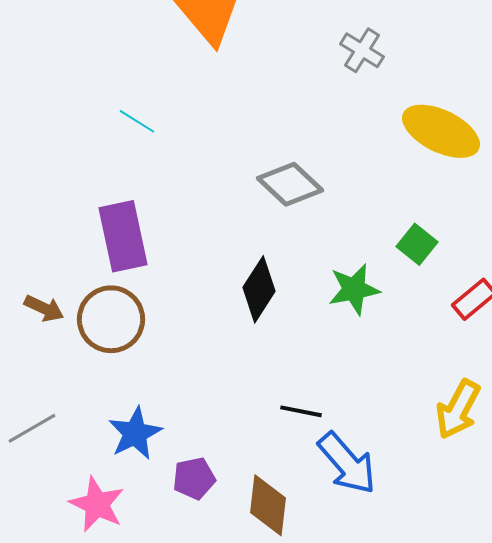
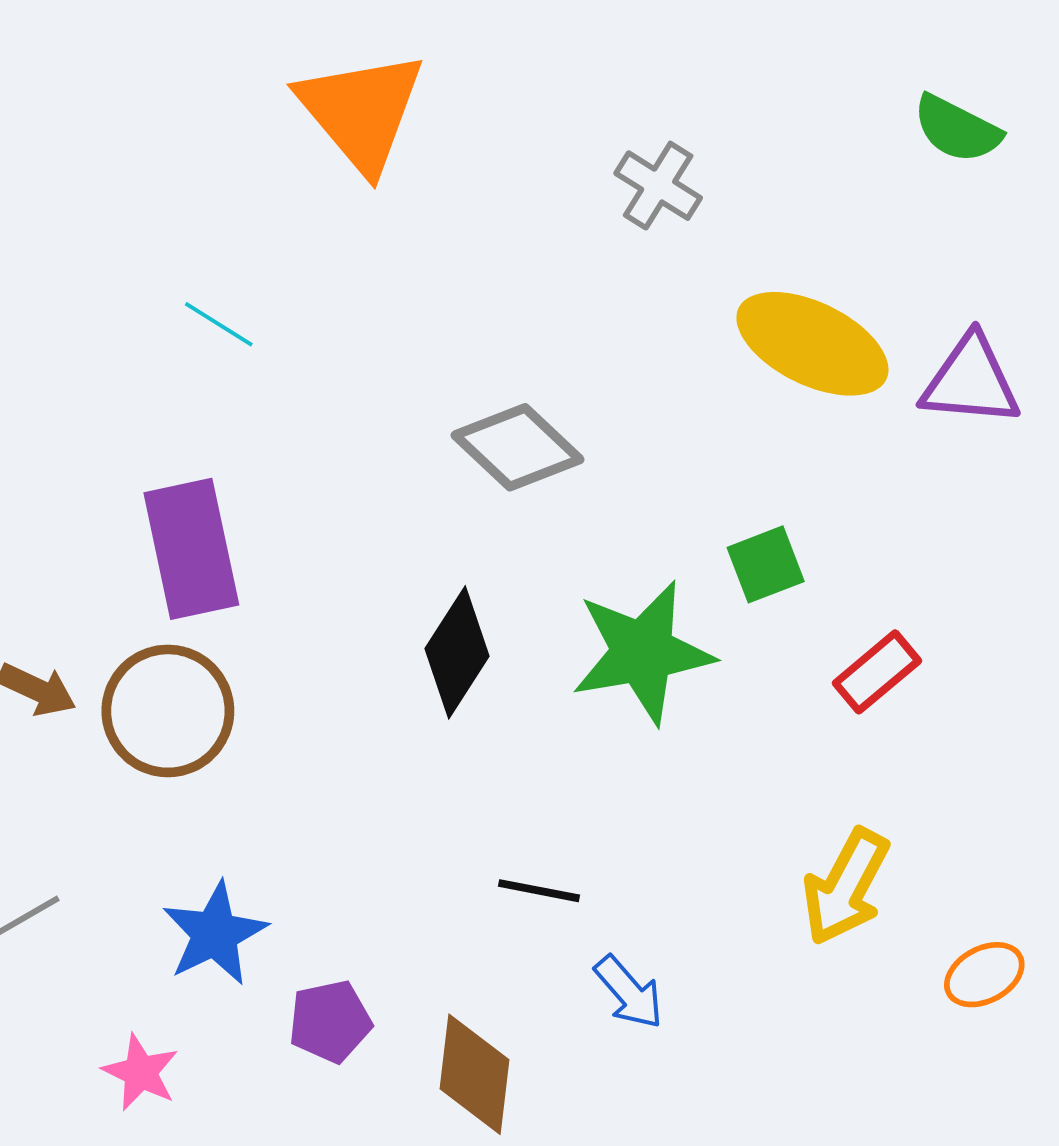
green square: (417, 244) -> (766, 564), turned 30
green star: (354, 289) -> (643, 652), size x1.4
blue arrow: (347, 463) -> (629, 992), size x0.6
pink star: (97, 504) -> (141, 1072), size x0.7

